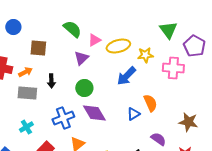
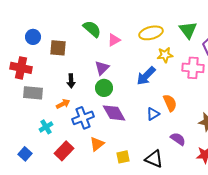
blue circle: (13, 27) -> (33, 37), moved
yellow ellipse: (118, 46) -> (151, 33), moved
purple triangle: (81, 58) -> (102, 68), moved
orange arrow: (25, 72) -> (63, 104), moved
gray rectangle: (27, 93) -> (33, 93), moved

